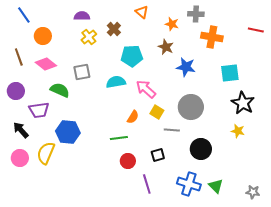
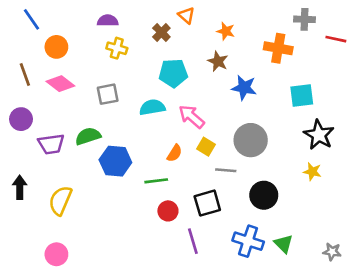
gray cross: (196, 14) -> (304, 19), moved
brown cross: (114, 29) -> (161, 32), moved
yellow cross: (89, 37) -> (117, 48), turned -35
green semicircle: (60, 90) -> (88, 136), moved, turned -42
black arrow: (21, 130) -> (20, 187), moved, turned 42
blue hexagon: (68, 132) -> (115, 161), moved
black square: (158, 155) -> (207, 203), size x1.5
pink circle: (20, 158) -> (56, 254), moved

